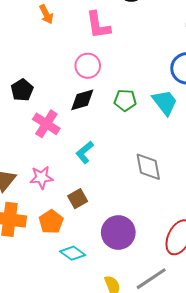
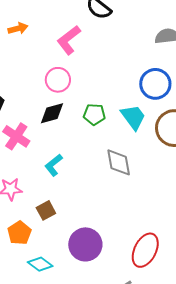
orange arrow: (46, 14) -> (18, 28), turned -78
pink L-shape: (98, 25) -> (69, 40), turned 60
gray diamond: (148, 167) -> (119, 162), moved

